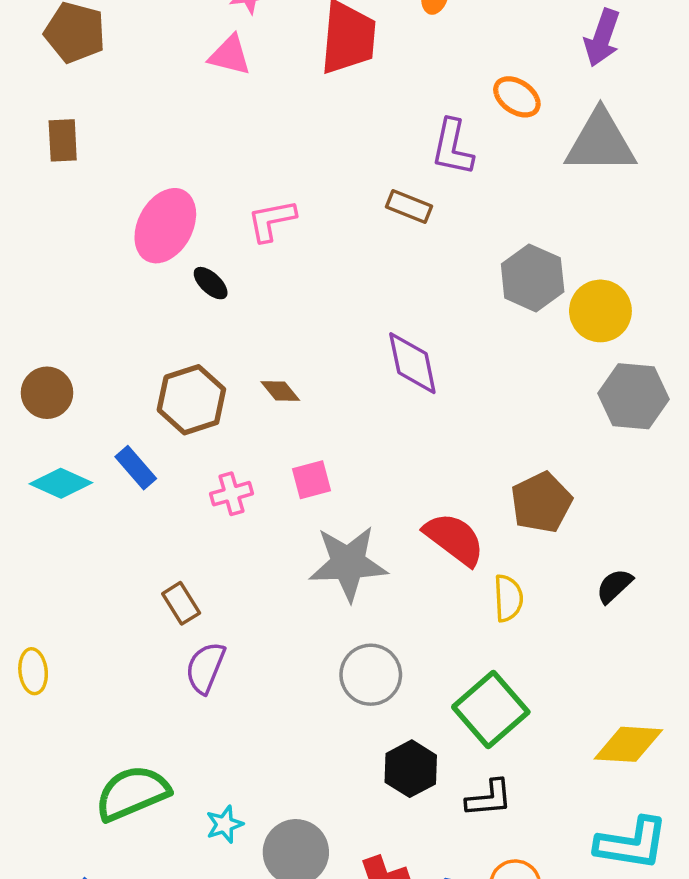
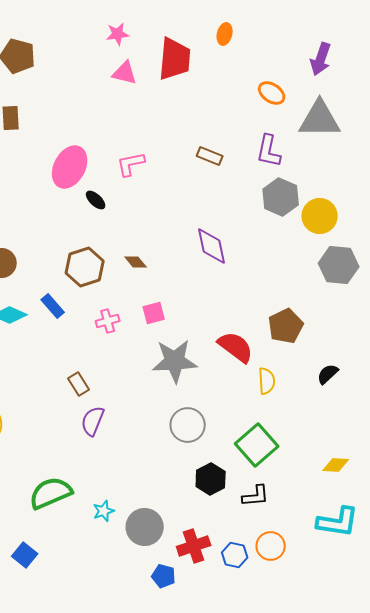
pink triangle: (230, 55) -> (125, 73), moved
purple L-shape: (453, 147) -> (269, 151), moved
yellow diamond: (628, 744) -> (336, 465), size x0.7

